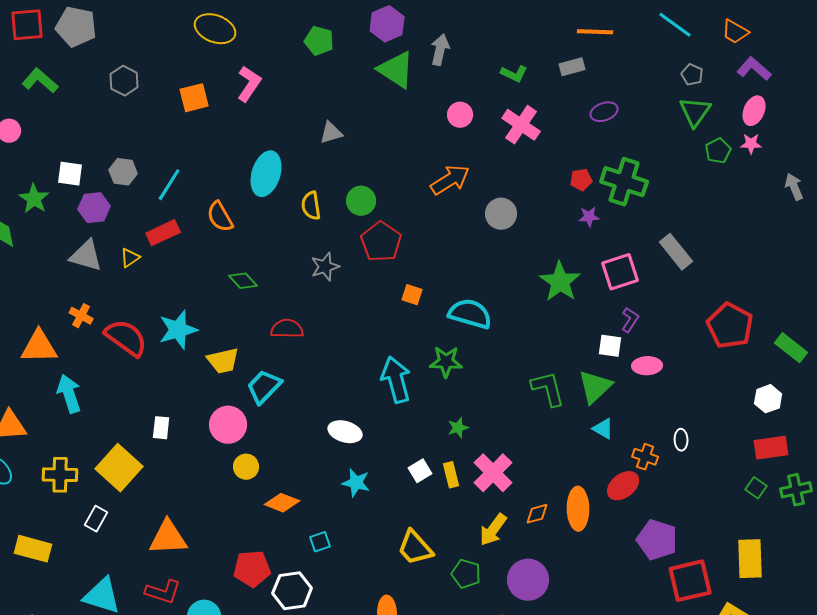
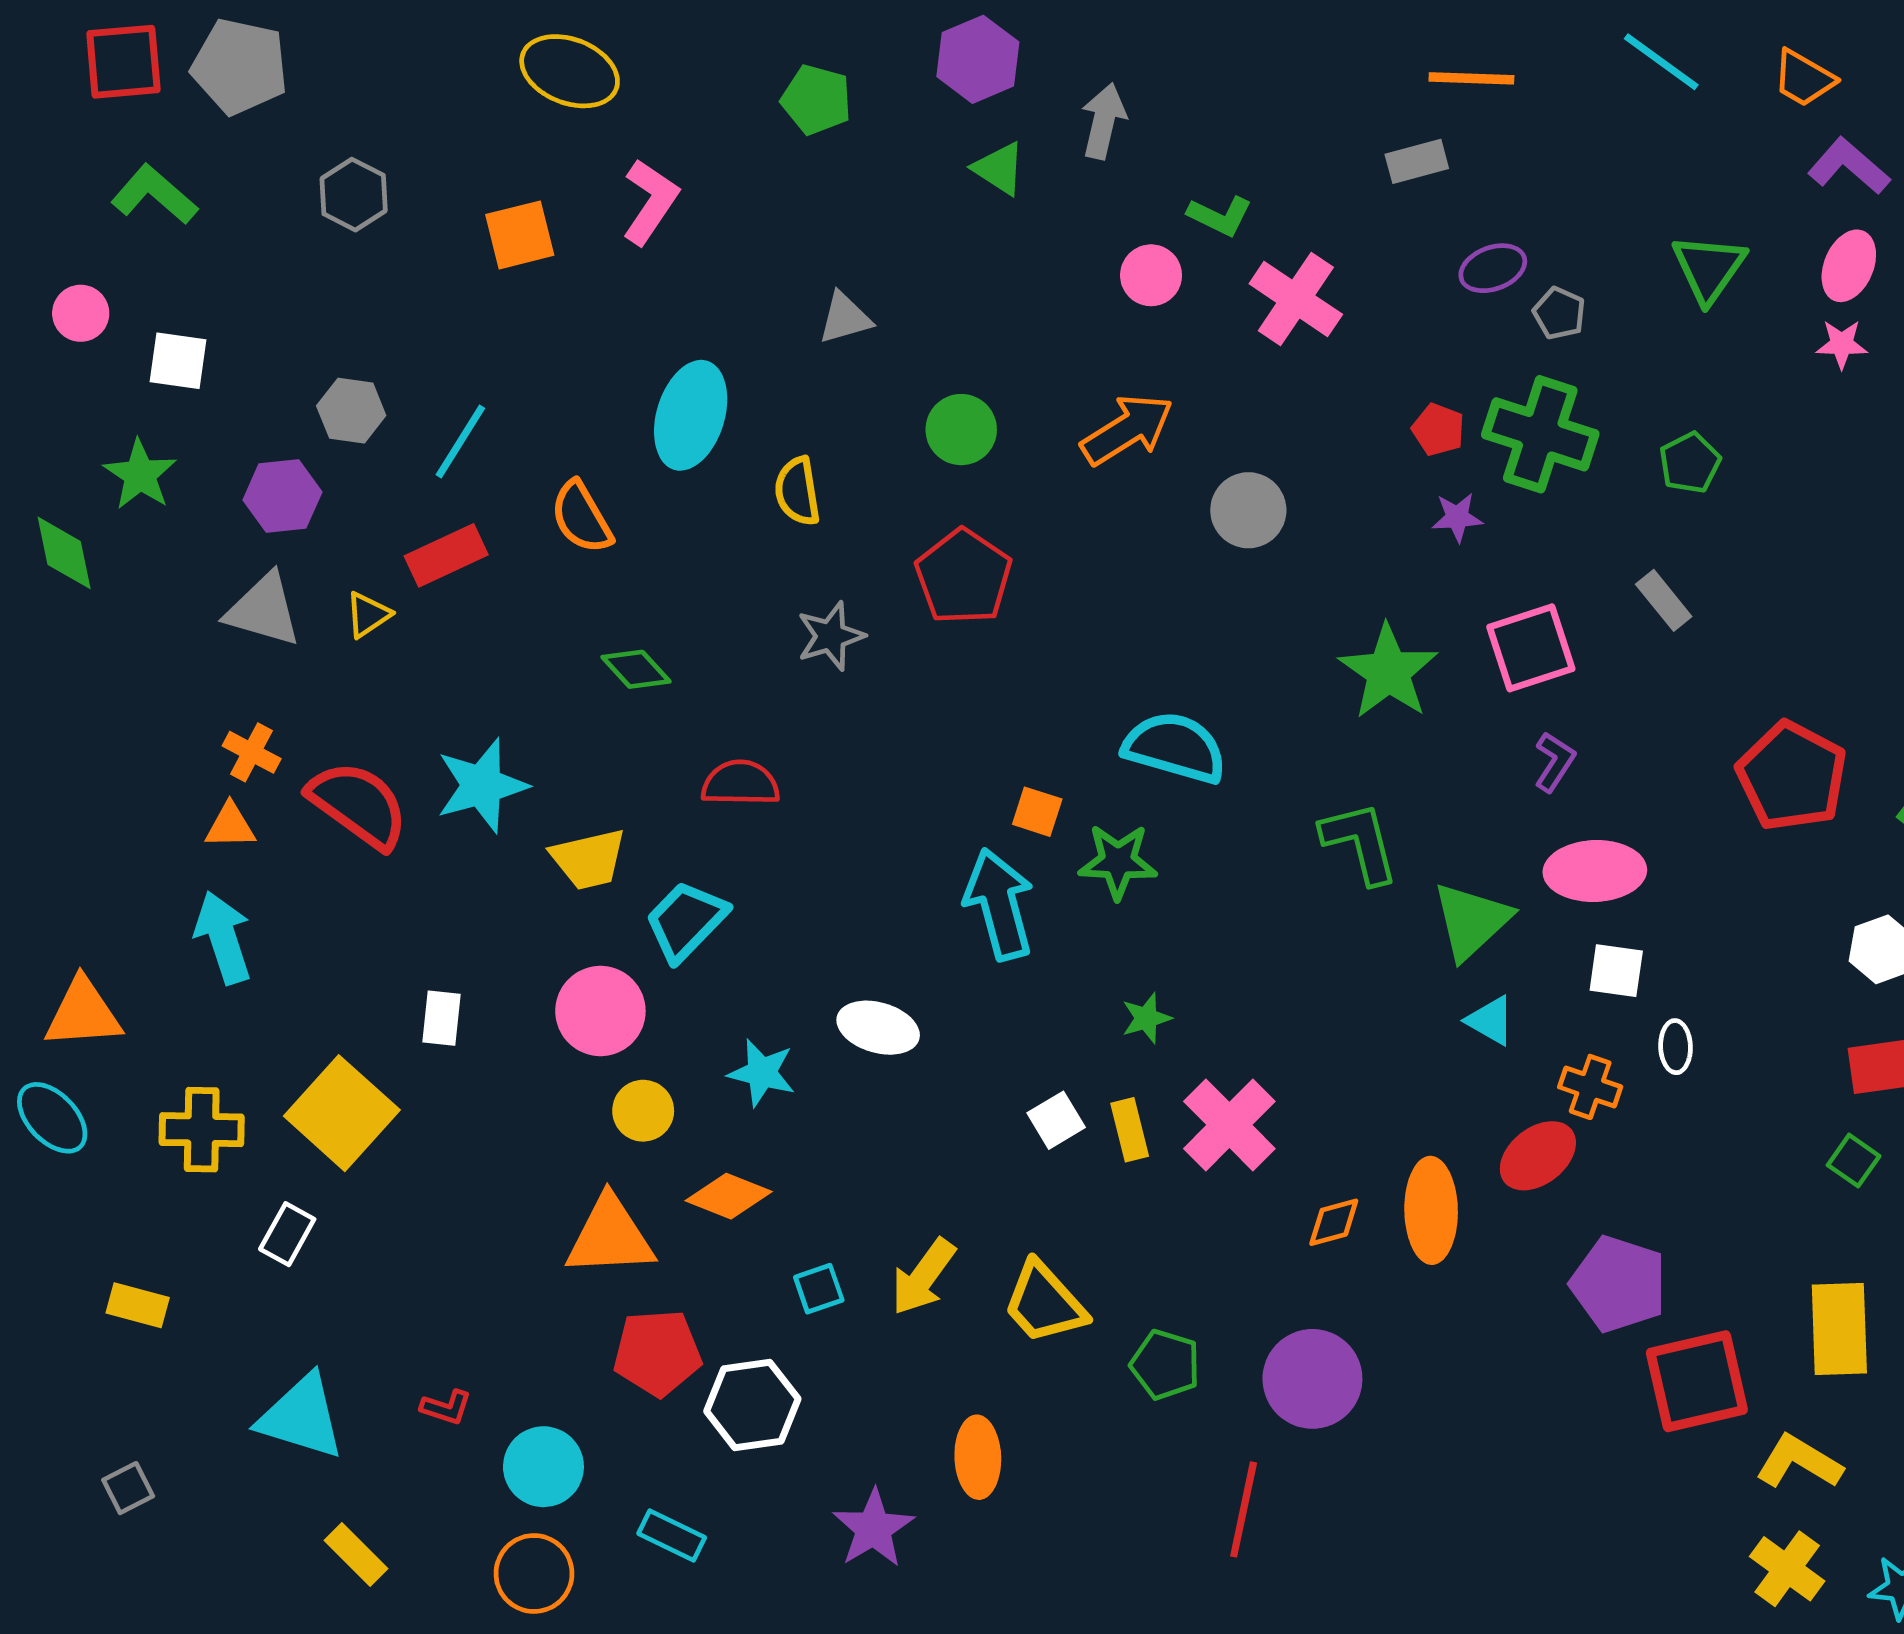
green triangle: (396, 70) -> (999, 168), size x0.6
green L-shape: (514, 74) -> (1220, 216), moved
gray pentagon: (692, 75) -> (1559, 313), moved
green pentagon: (718, 151) -> (1690, 463), moved
white square: (70, 174) -> (178, 361), moved
red pentagon: (581, 180) -> (1438, 430), turned 30
green circle: (361, 201) -> (961, 430), moved
gray rectangle: (676, 252) -> (1664, 600), size x0.7
orange square: (412, 295) -> (1037, 812), moved
white square: (610, 346) -> (1616, 971), moved
orange triangle: (39, 347) -> (230, 826), moved, size x0.6
pink ellipse: (647, 366) -> (1595, 871), size x1.4
green L-shape: (548, 389) -> (1360, 843), moved
cyan star: (356, 483) -> (762, 1073), moved
yellow arrow: (493, 530) -> (923, 1277), moved
orange triangle: (168, 538) -> (610, 1236), moved
yellow rectangle: (33, 549) -> (138, 1305), size x0.7
red L-shape: (163, 592) -> (446, 1407), size x0.6

